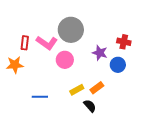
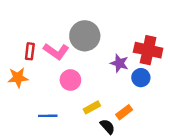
red cross: (124, 42) -> (148, 50), size x1.6
pink circle: (65, 60) -> (70, 80), moved
orange rectangle: (97, 88) -> (124, 112), moved

